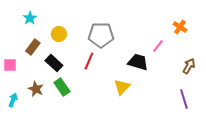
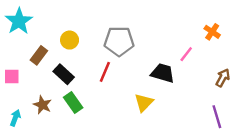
cyan star: (30, 18) -> (19, 21), moved, size x1.6

